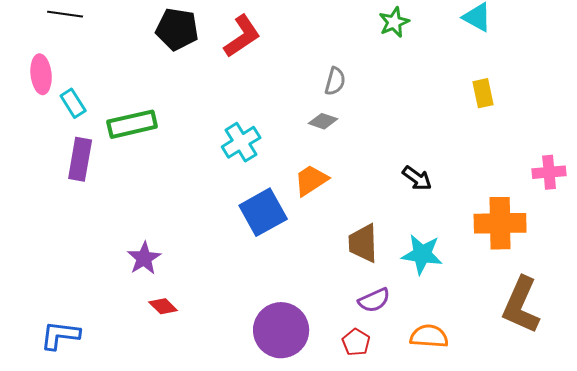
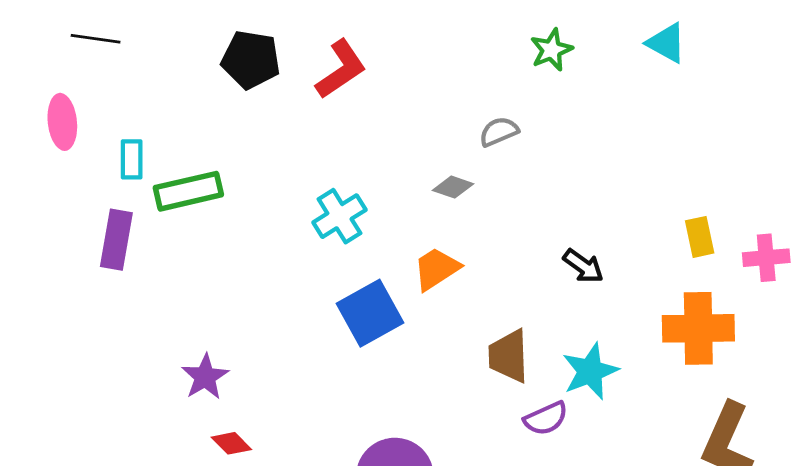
gray semicircle: (335, 81) -> (499, 132), moved, turned -128
yellow rectangle: (483, 93) -> (700, 237), moved
cyan rectangle: (73, 103) -> (132, 159), moved, turned 32
cyan star: (422, 254) -> (590, 371), turned -30
purple semicircle: (374, 300) -> (546, 418), moved

